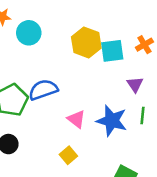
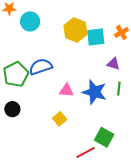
purple triangle: (135, 84) -> (113, 64), turned -40
pink triangle: (76, 119) -> (67, 90), turned -35

